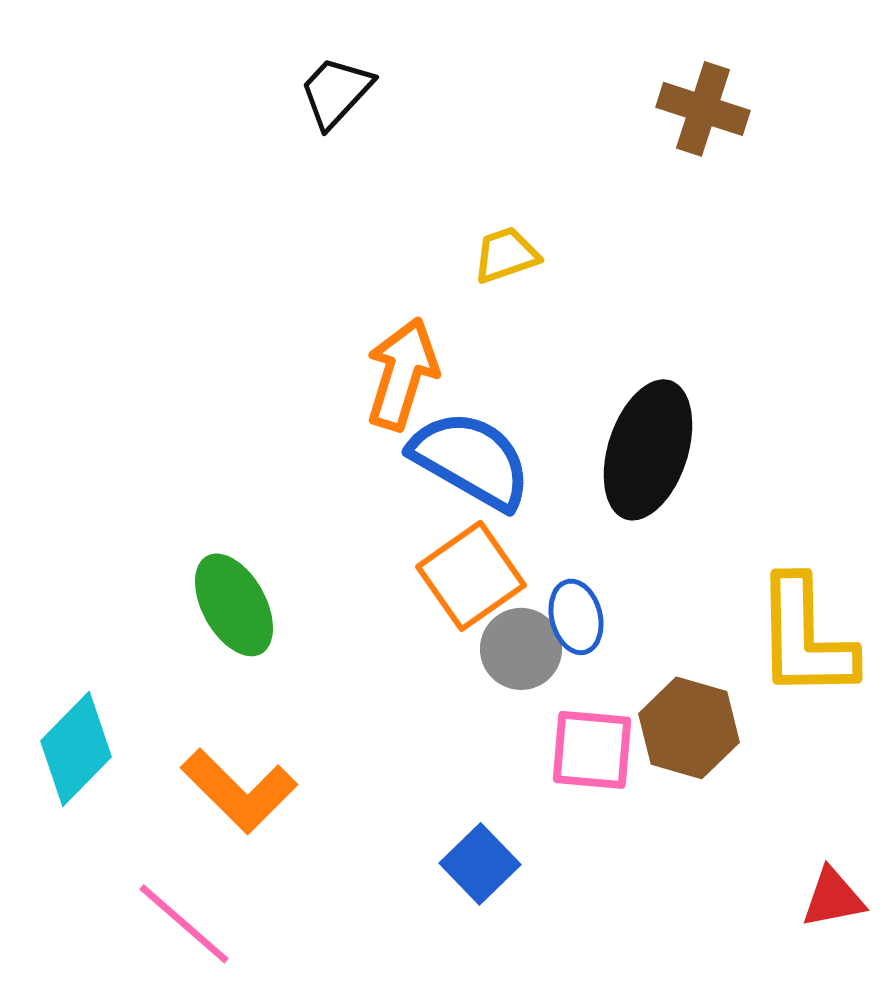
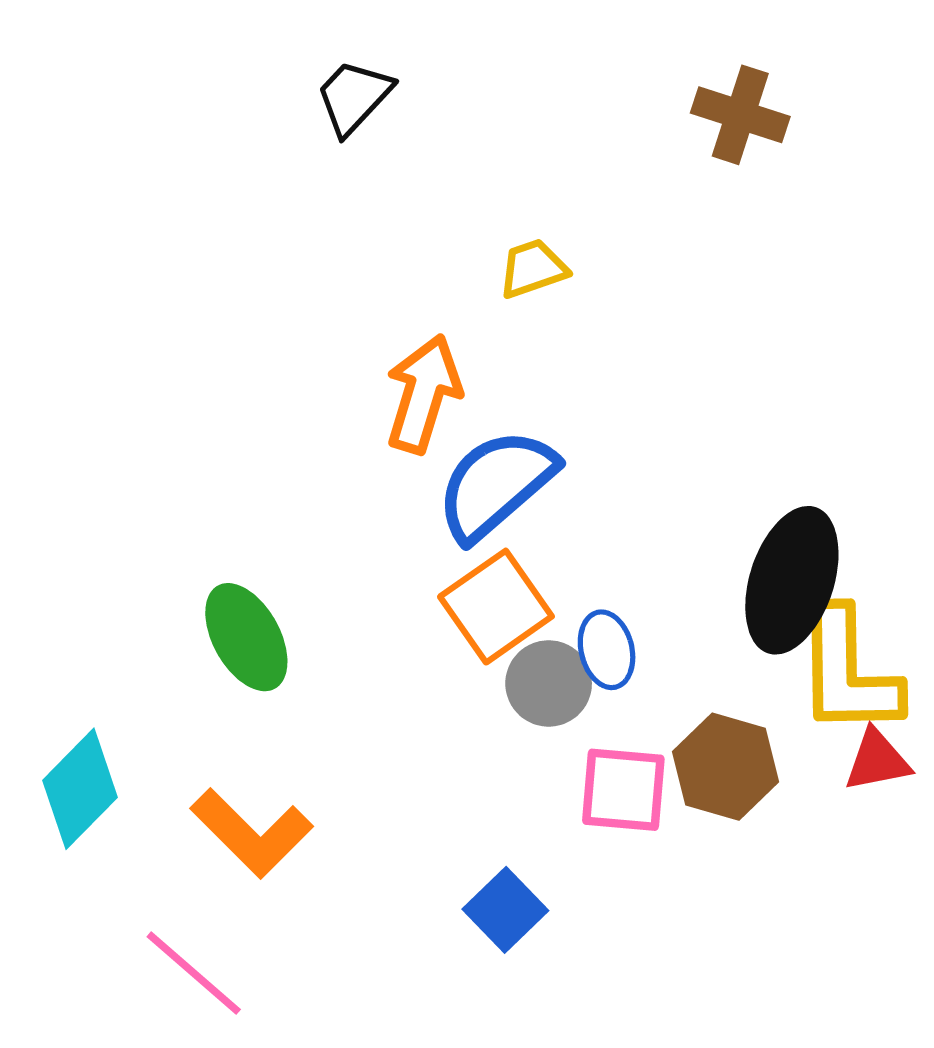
black ellipse: (648, 450) -> (792, 580), moved
blue semicircle: (471, 460) -> (496, 484), turned -71
red triangle: (833, 898) -> (877, 760), moved

